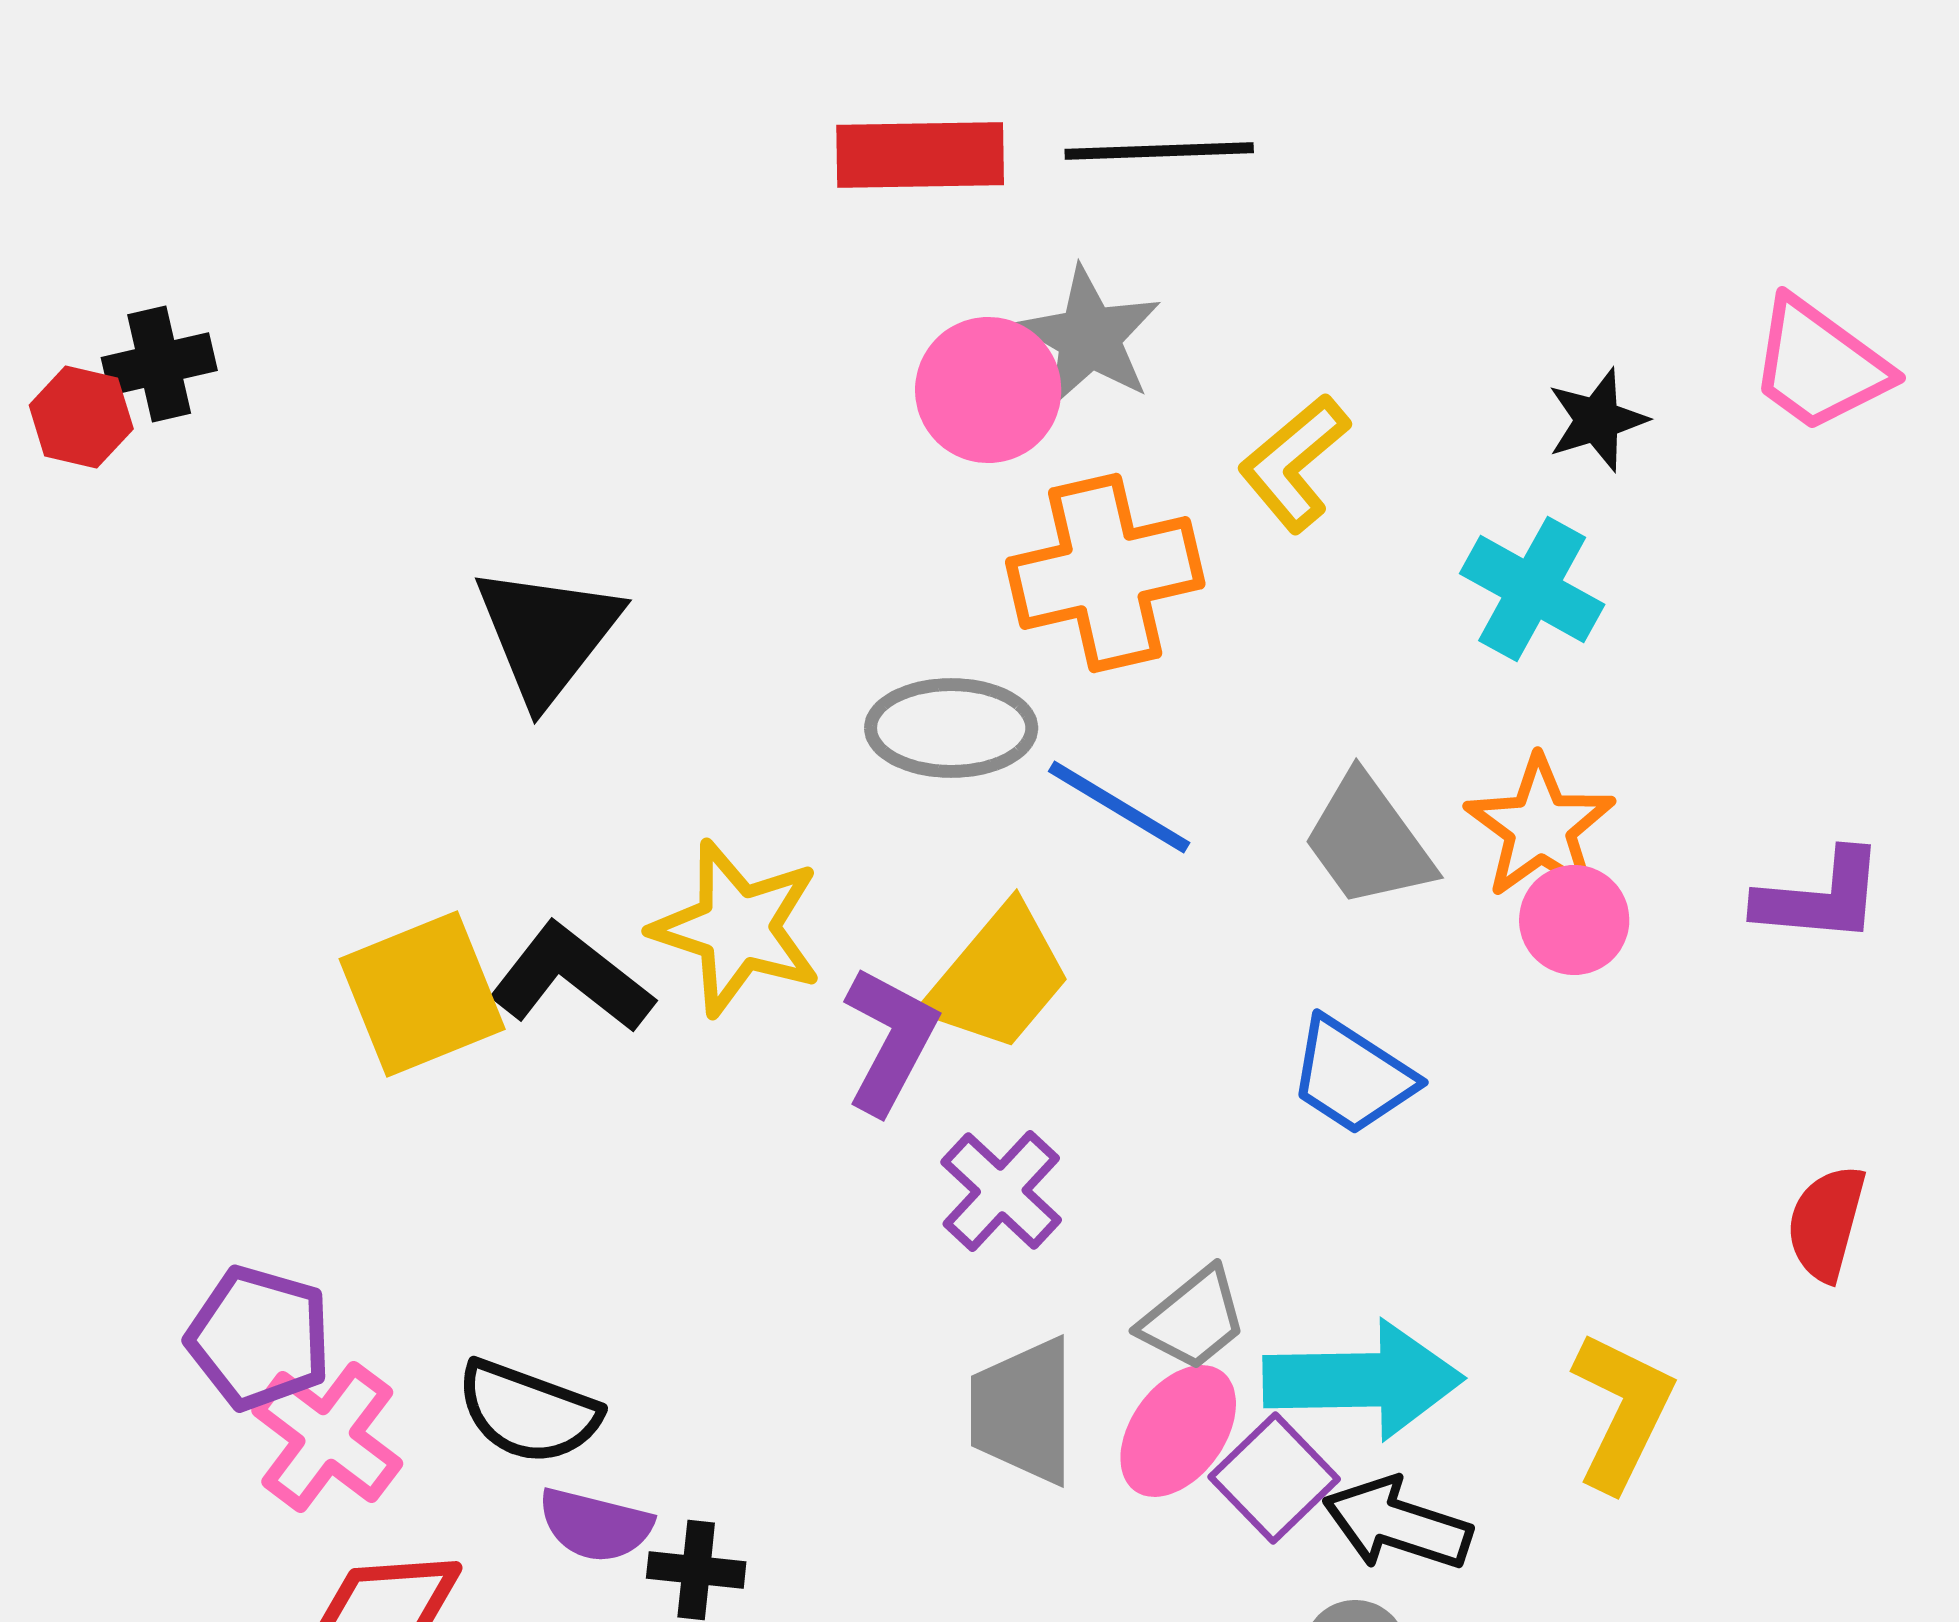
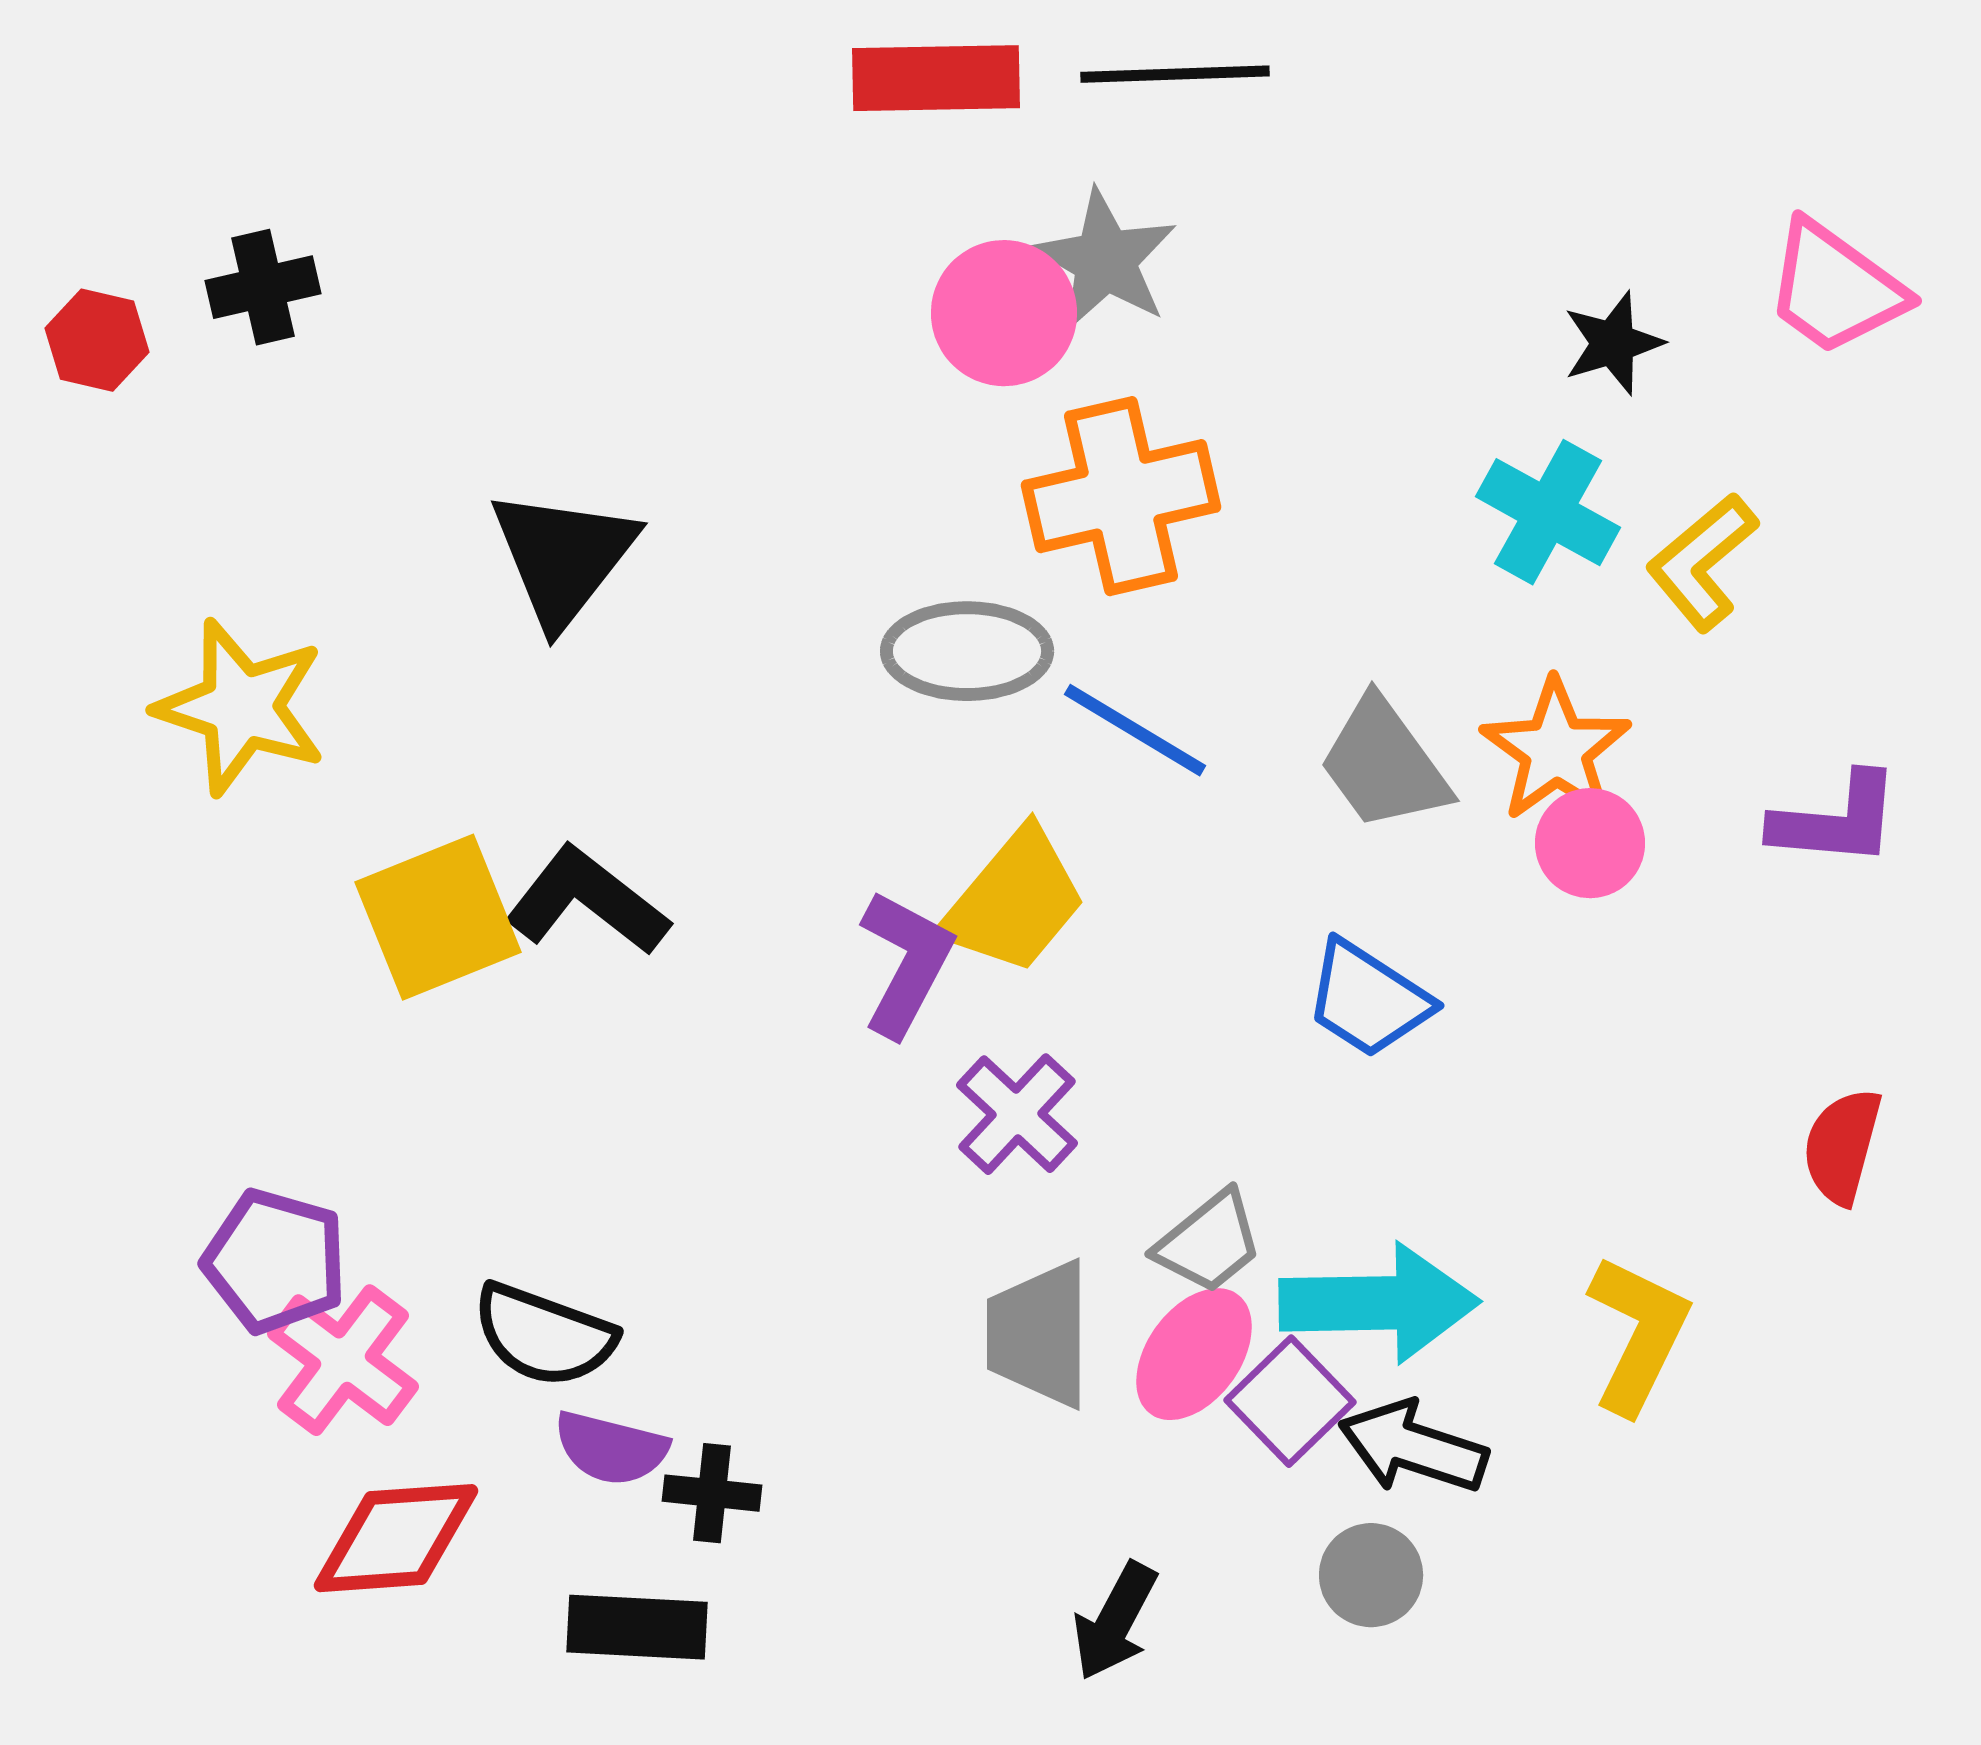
black cross: (159, 364) -> (263, 287), moved
yellow L-shape: (1294, 463) -> (1702, 562), moved
yellow star: (737, 928) -> (241, 707), moved

